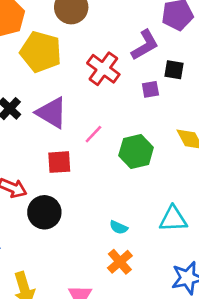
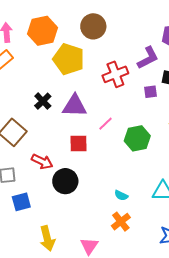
red cross: (103, 69) -> (115, 74), turned 30
purple triangle: (52, 113) -> (74, 106), turned -32

